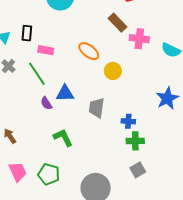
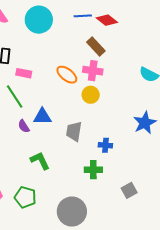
pink cross: (139, 39) -> (93, 71), moved
green cross: (135, 141) -> (93, 170), moved
gray square: (138, 170) -> (129, 190), moved

